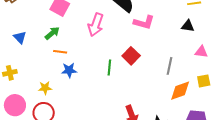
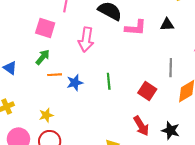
black triangle: (188, 26) -> (167, 25), moved
red square: (131, 56) -> (147, 91), moved
blue star: (69, 70) -> (75, 83), moved

